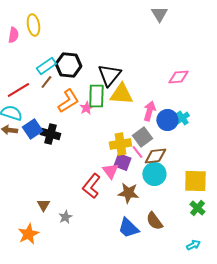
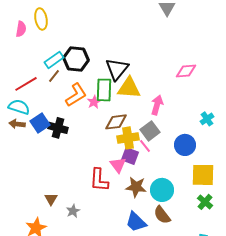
cyan cross: (182, 118) -> (207, 119), moved
blue circle: (167, 120) -> (185, 145), moved
brown diamond: (155, 156) -> (116, 122), moved
cyan circle: (154, 174) -> (162, 190), moved
red L-shape: (91, 186) -> (99, 180), turned -35

